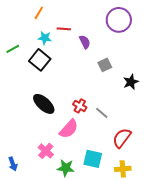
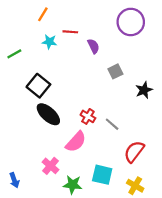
black square: (40, 60) -> (38, 86), moved
yellow cross: (123, 169) -> (135, 186), turned 35

